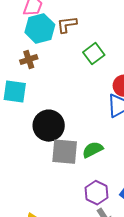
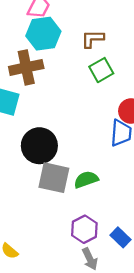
brown L-shape: (67, 25) -> (93, 39), moved
brown cross: (29, 59) -> (26, 67), size x1.6

